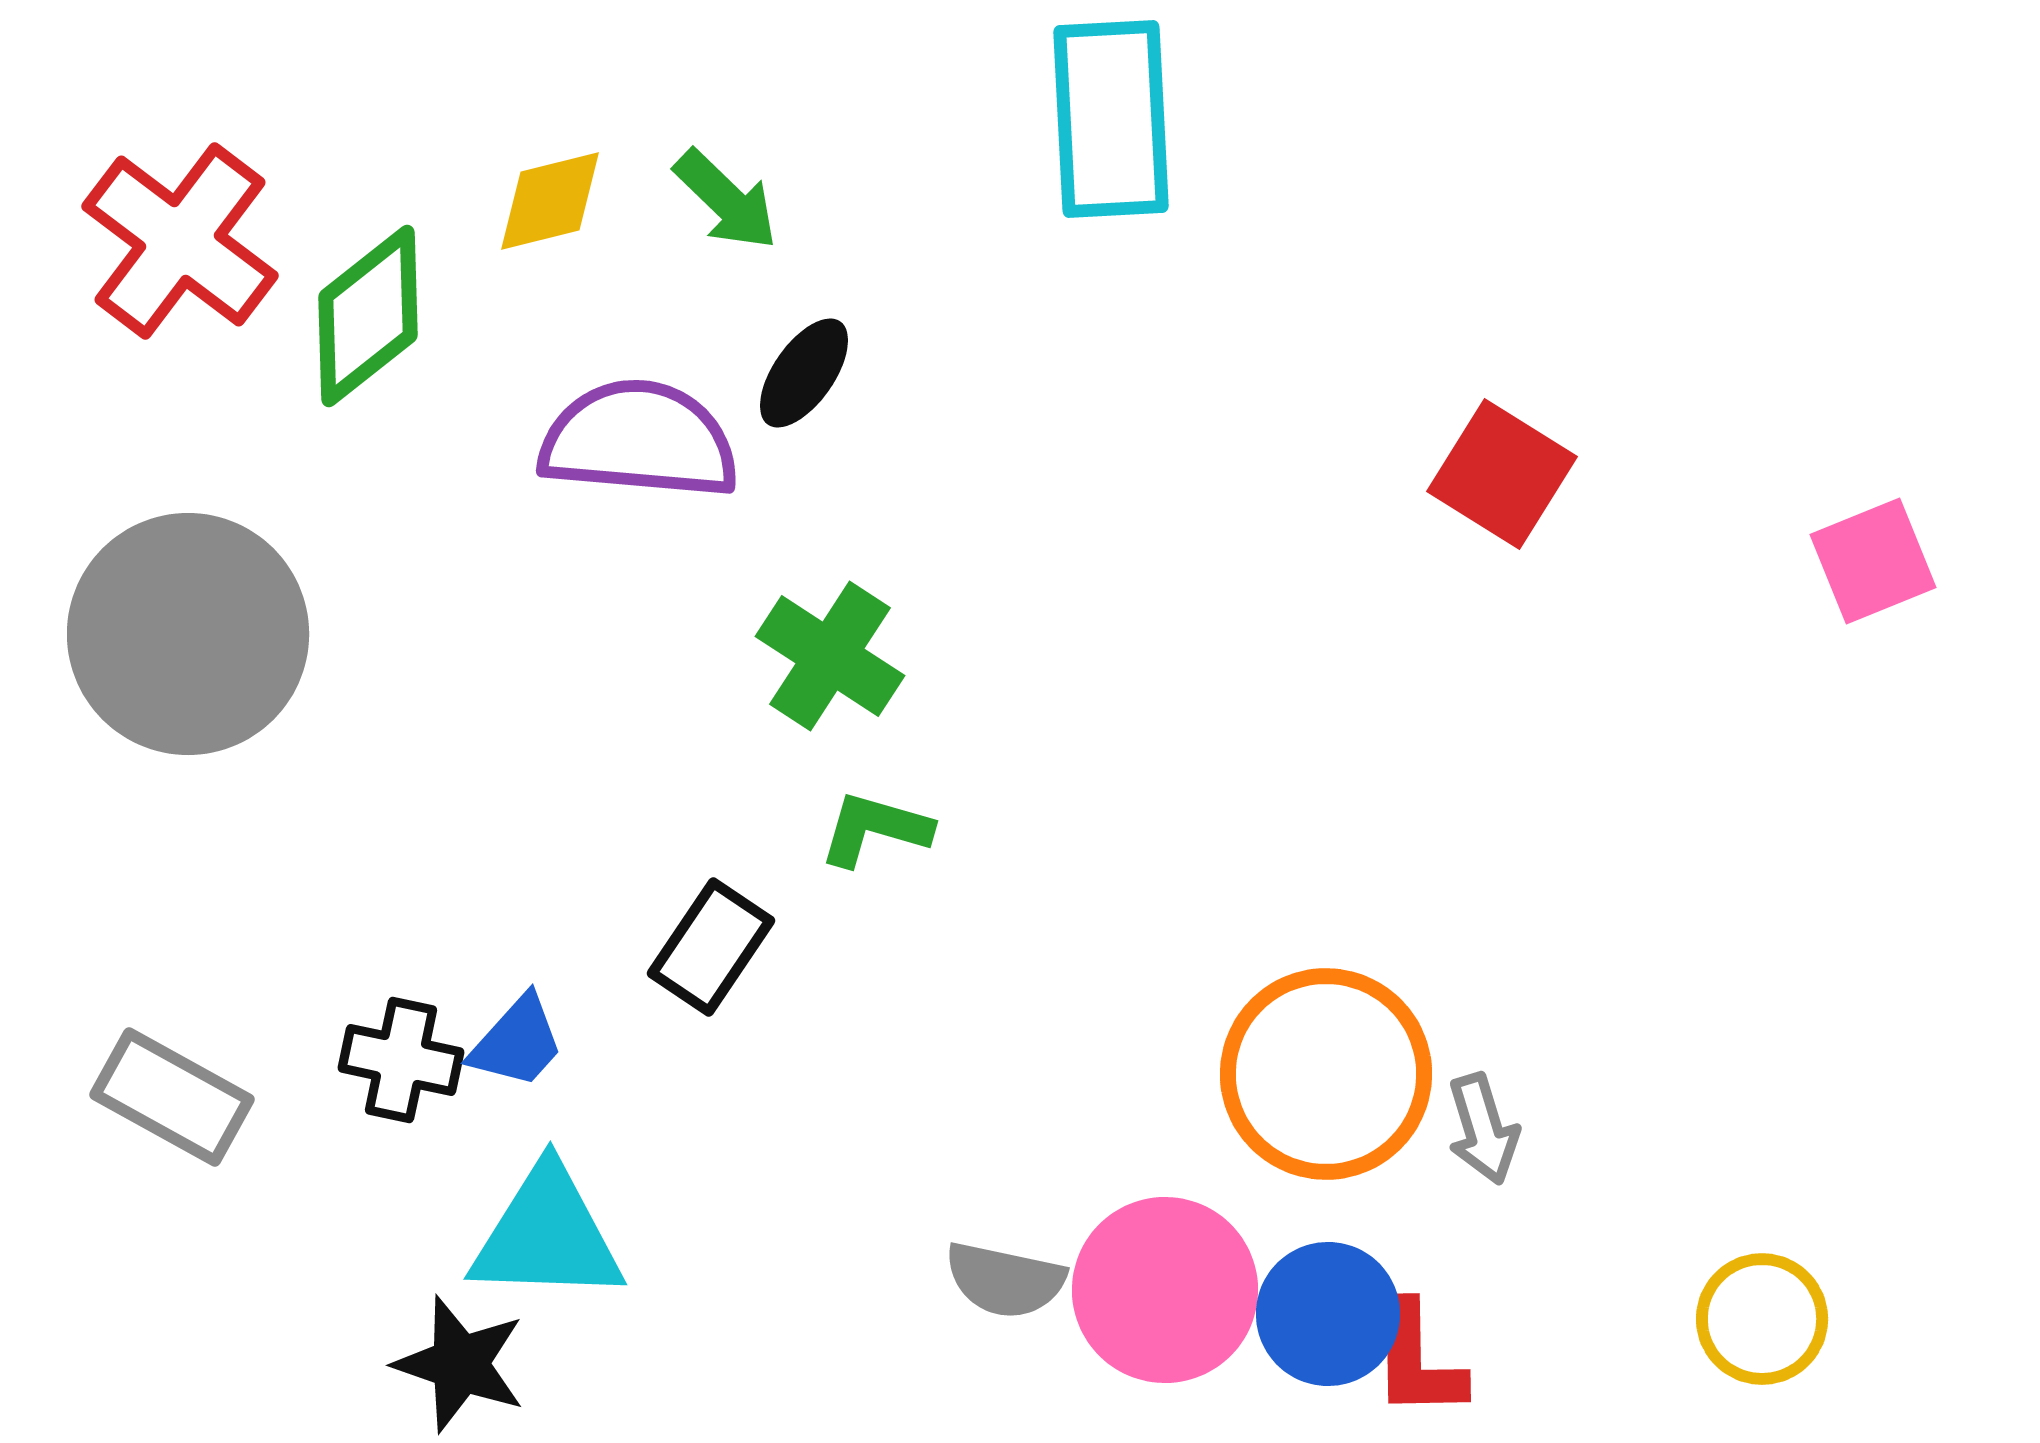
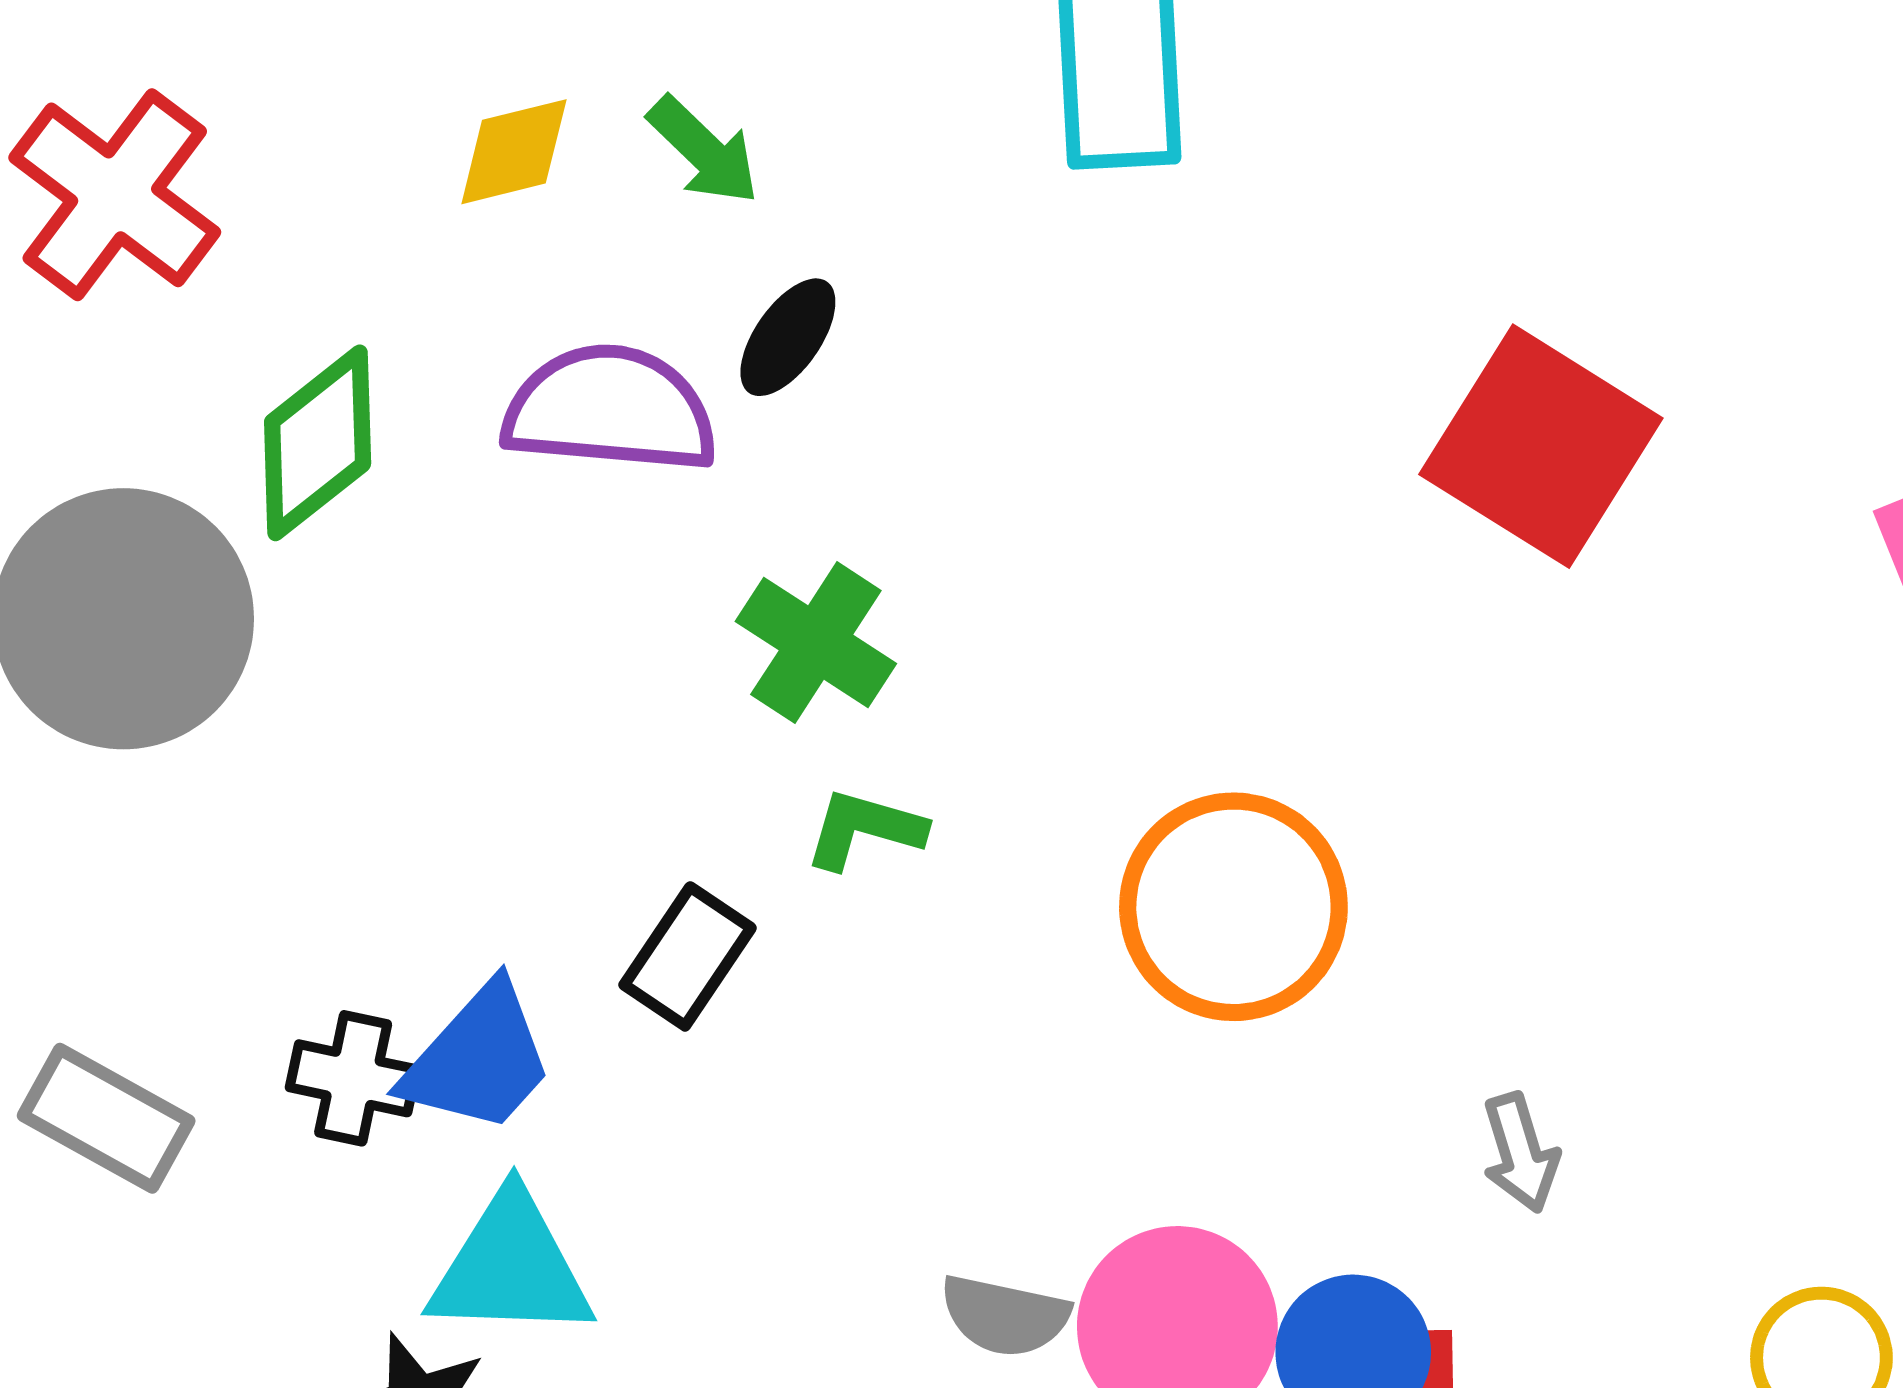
green diamond: (368, 316) -> (318, 443), moved
red square: (1502, 474) -> (1541, 446), size x1.5
blue trapezoid: (517, 1042) -> (478, 1059), size x1.5
orange circle: (1326, 1074) -> (1233, 907), moved

